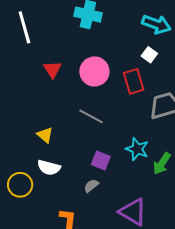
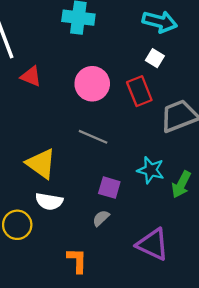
red triangle: (52, 69) -> (31, 76), moved, turned -30
yellow triangle: (45, 135) -> (41, 164), size x1.6

